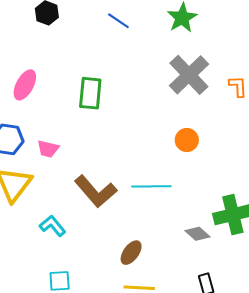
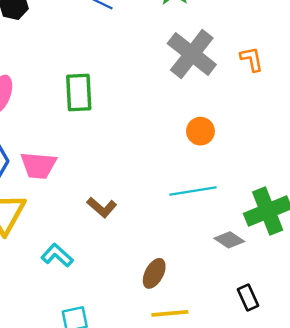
pink trapezoid: (48, 149) -> (38, 165), size x1.4
cyan line: (151, 186) -> (193, 191), moved
brown L-shape: (96, 191) -> (102, 207), size x0.6

